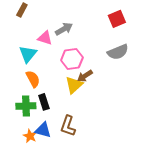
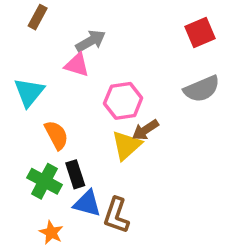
gray arrow: (64, 29) -> (91, 41), moved
cyan triangle: (28, 54) -> (29, 92), moved
green cross: (26, 106) -> (44, 181), turned 30
blue triangle: (43, 130) -> (87, 203), moved

